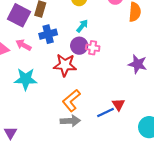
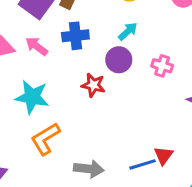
pink cross: (93, 48) -> (162, 66), moved
red star: (65, 65) -> (93, 85), size x0.7
orange L-shape: (71, 100) -> (45, 139), moved

